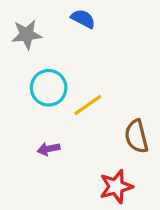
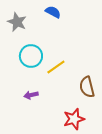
gray star: (27, 34) -> (17, 22), turned 30

